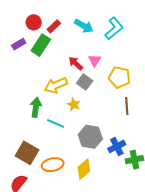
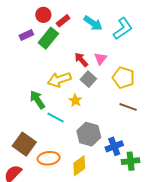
brown line: (127, 106) -> (128, 107), turned -72
green arrow: (36, 107) -> (37, 100), turned -48

